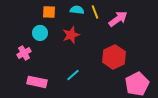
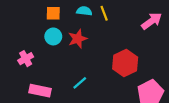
pink arrow: (118, 19) -> (152, 21), moved
cyan circle: (40, 33) -> (53, 36), moved

